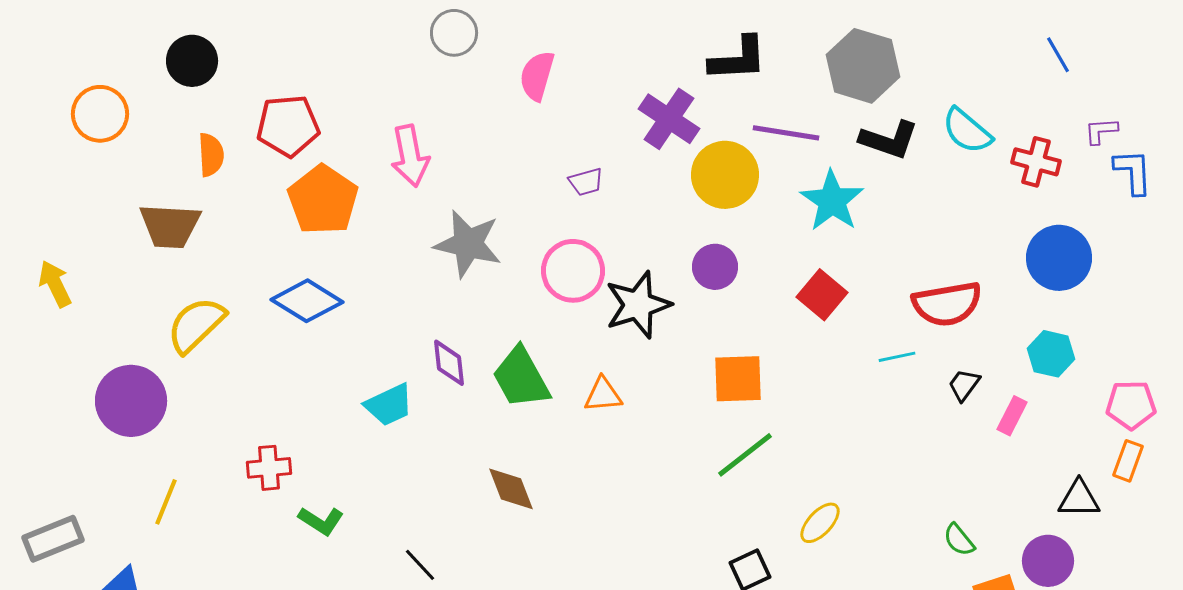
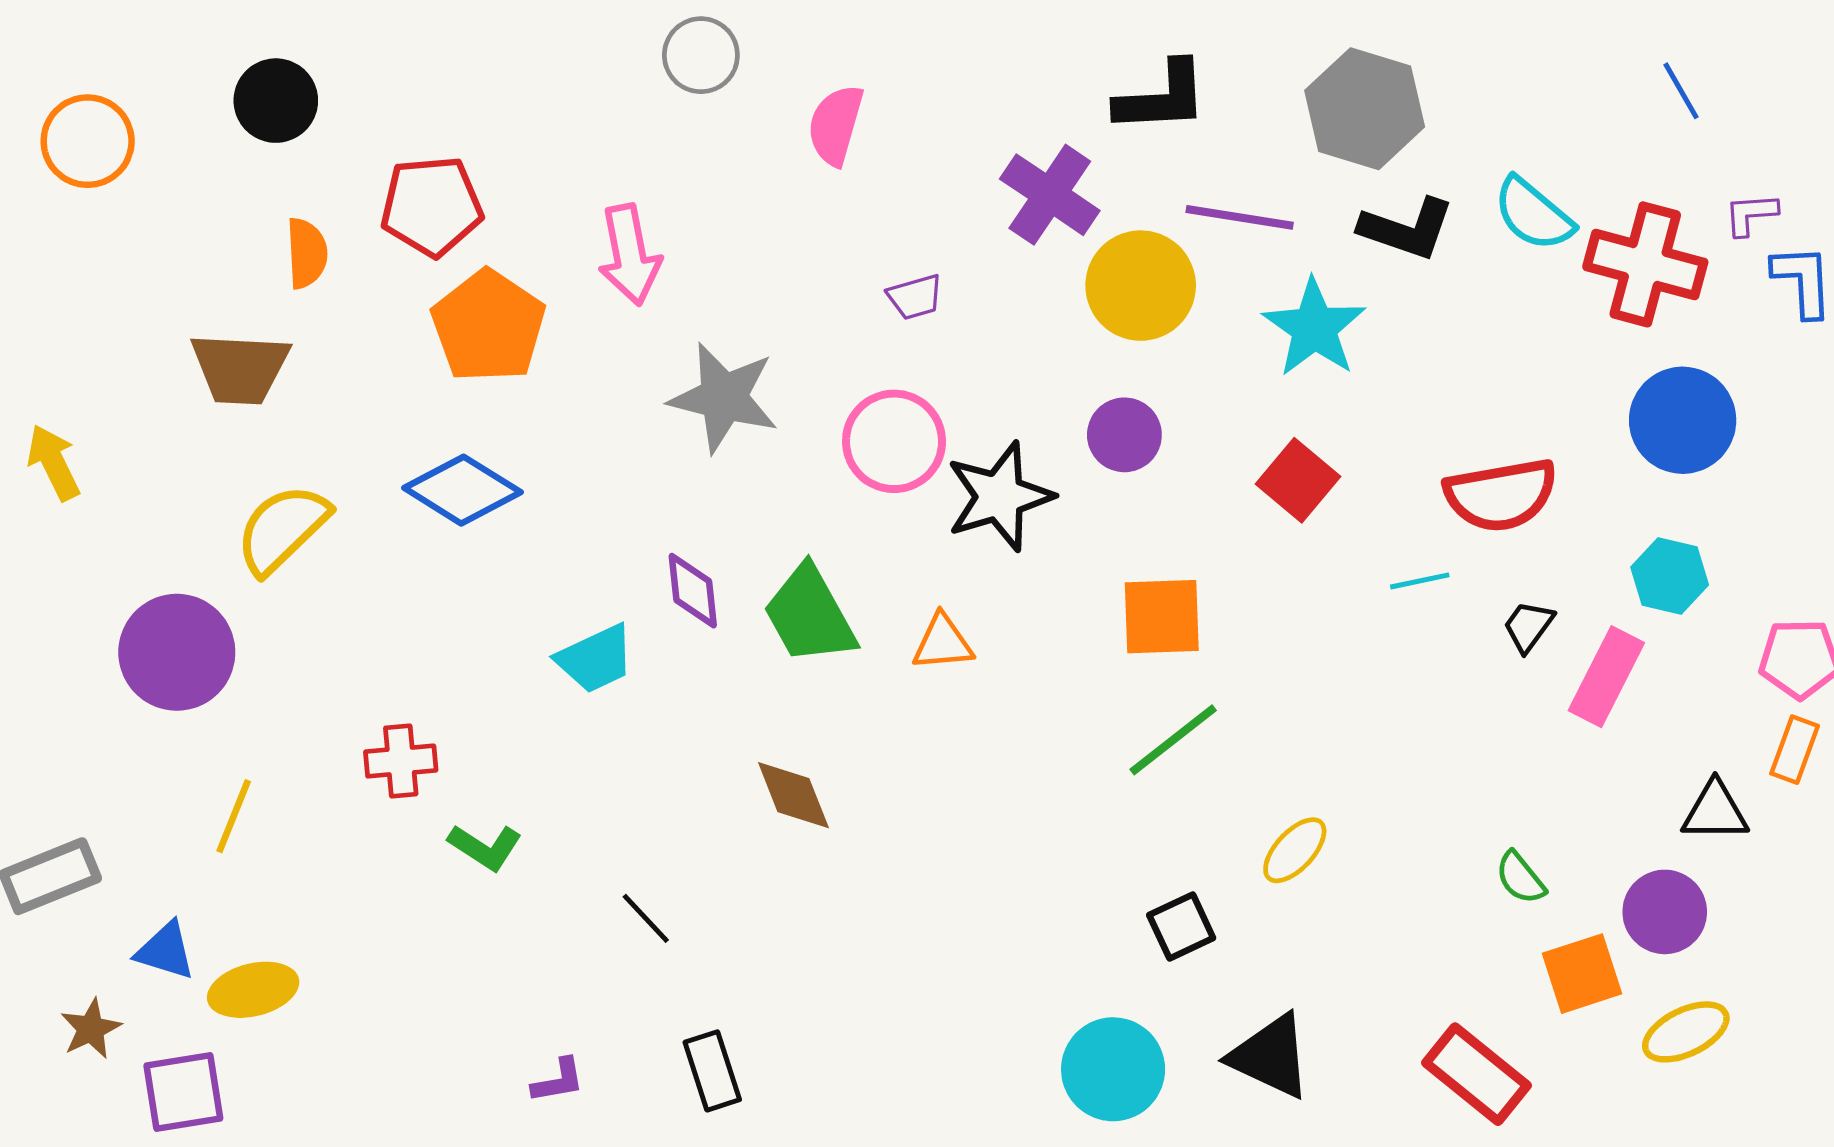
orange circle: (100, 114) -> (88, 141), moved
red cross: (1036, 162) -> (1645, 264), size x1.5
pink rectangle: (1012, 416) -> (1606, 677), size x1.5

